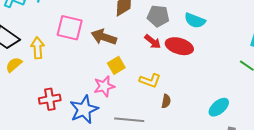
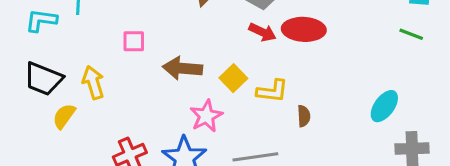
pink square: (70, 28) -> (134, 41), size x0.6
brown arrow: (104, 37) -> (183, 68), moved
yellow square: (116, 65) -> (233, 78), moved

